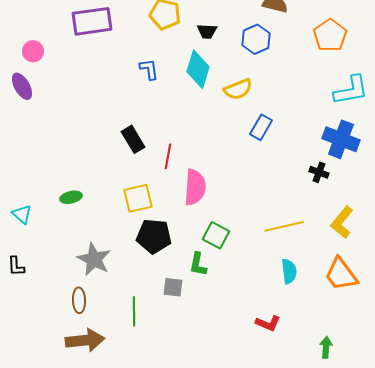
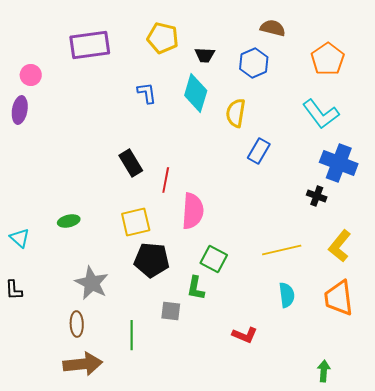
purple ellipse: (22, 86) -> (20, 110), turned 40
yellow semicircle: (238, 89) -> (236, 113), turned 120
cyan L-shape: (351, 90) -> (321, 114), moved, turned 63
orange trapezoid: (341, 274) -> (339, 298), turned 30
red L-shape: (268, 323) -> (245, 335), moved

